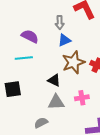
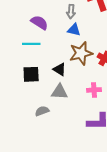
blue triangle: (64, 40) -> (74, 30), turned 32
black square: (13, 89) -> (31, 74), moved
pink cross: (82, 98) -> (94, 90), moved

